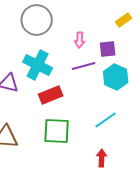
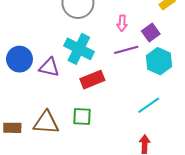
purple square: (108, 49) -> (151, 32), turned -30
green square: (57, 131) -> (82, 117), moved, size x0.7

